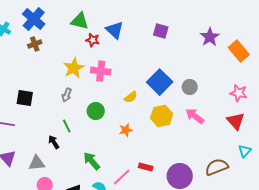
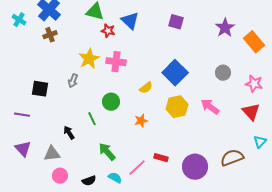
gray circle: (190, 87) -> (223, 73), moved
gray arrow: (67, 95) -> (73, 81), moved
green line: (67, 126) -> (92, 119), moved

